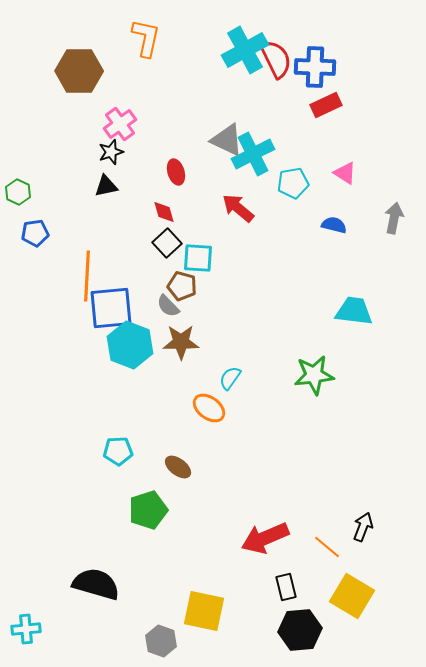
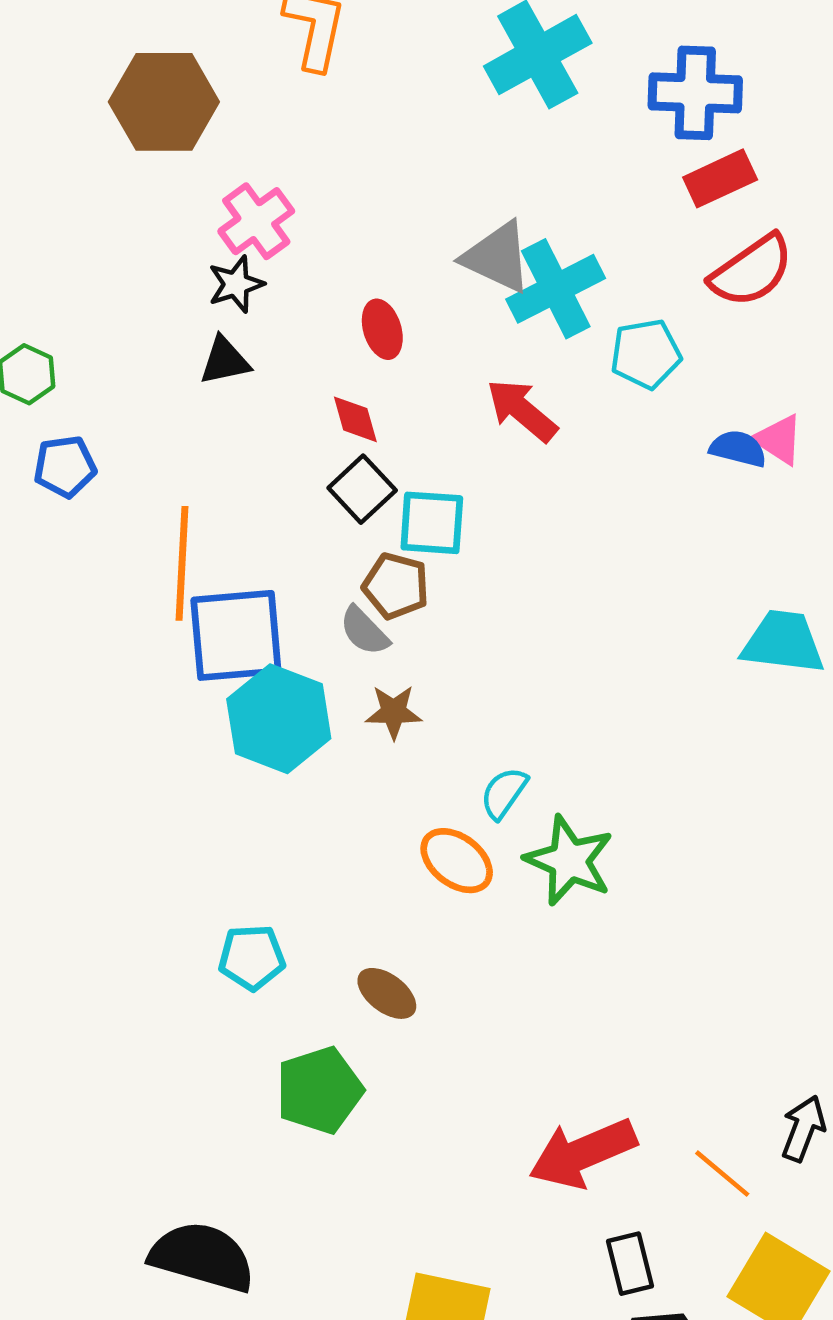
red semicircle: (276, 59) -> (752, 271), moved, turned 81
pink triangle: (345, 173) -> (779, 440), moved
brown star: (181, 342) -> (394, 712), size x0.7
green star: (314, 375) -> (569, 861), moved, turned 30

